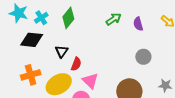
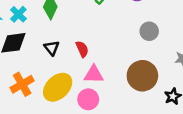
red semicircle: (76, 64) -> (82, 49), moved, turned -32
pink triangle: (90, 81) -> (94, 74), turned -30

